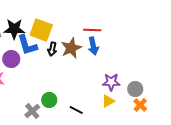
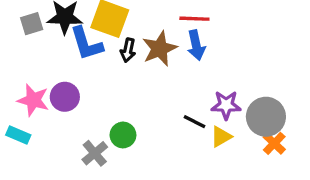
purple circle: (11, 59) -> (65, 97), moved
gray circle: (135, 89) -> (266, 117), size x1.5
black line: (76, 110) -> (194, 122), moved

